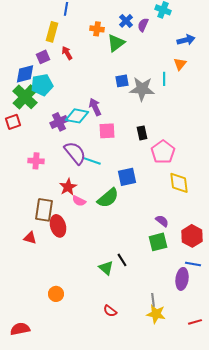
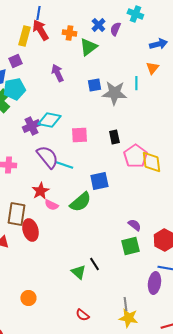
red arrow: (67, 53) -> (40, 30), moved, size x1.5
purple arrow: (95, 107) -> (57, 73), moved
yellow diamond: (179, 183) -> (151, 162), moved

